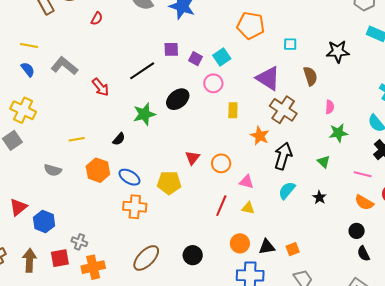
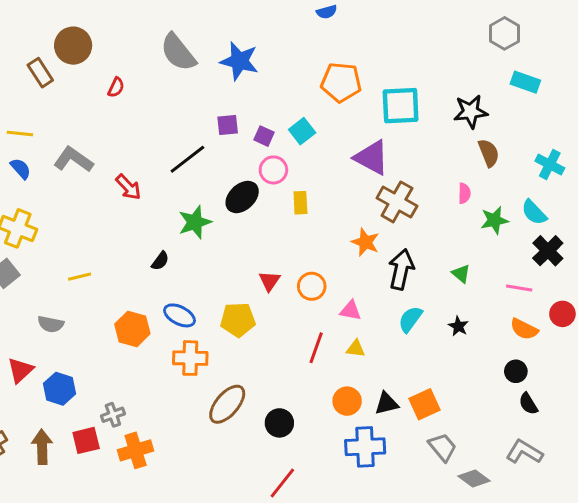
cyan square: (290, 44) -> (401, 106), size x2.0
brown semicircle: (310, 76) -> (489, 153), moved
pink circle: (213, 83) -> (273, 170), moved
yellow rectangle: (233, 110) -> (300, 203), moved
green star: (338, 133) -> (494, 220), moved
yellow line: (77, 139) -> (80, 277), moved
gray semicircle: (53, 170) -> (51, 324), moved
orange hexagon: (98, 170) -> (132, 329), moved
gray cross: (79, 242) -> (113, 415), turned -35
orange square: (293, 249) -> (424, 404), size x1.5
brown ellipse: (146, 258) -> (227, 404), moved

